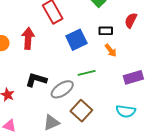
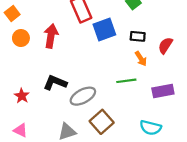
red semicircle: (131, 20) -> (165, 45), moved
blue square: (76, 40) -> (104, 30), moved
green line: (87, 73) -> (126, 81), moved

